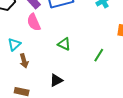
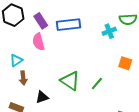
green triangle: (64, 44) -> (70, 81), moved, size x1.5
black triangle: (56, 80) -> (42, 97), moved

